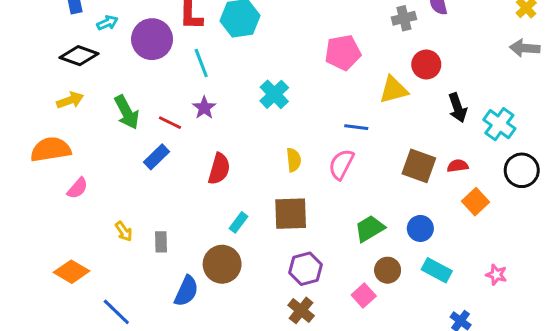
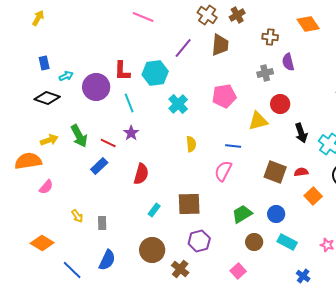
cyan cross: (274, 94) -> (178, 104), moved
yellow arrow: (70, 100) -> (49, 140), moved
yellow semicircle: (294, 160) -> (191, 144), moved
brown circle: (222, 264) -> (152, 250), moved
blue semicircle: (186, 291) -> (107, 260), moved
pink square: (364, 296) -> (238, 271), moved
brown cross: (301, 310) -> (180, 269), moved

